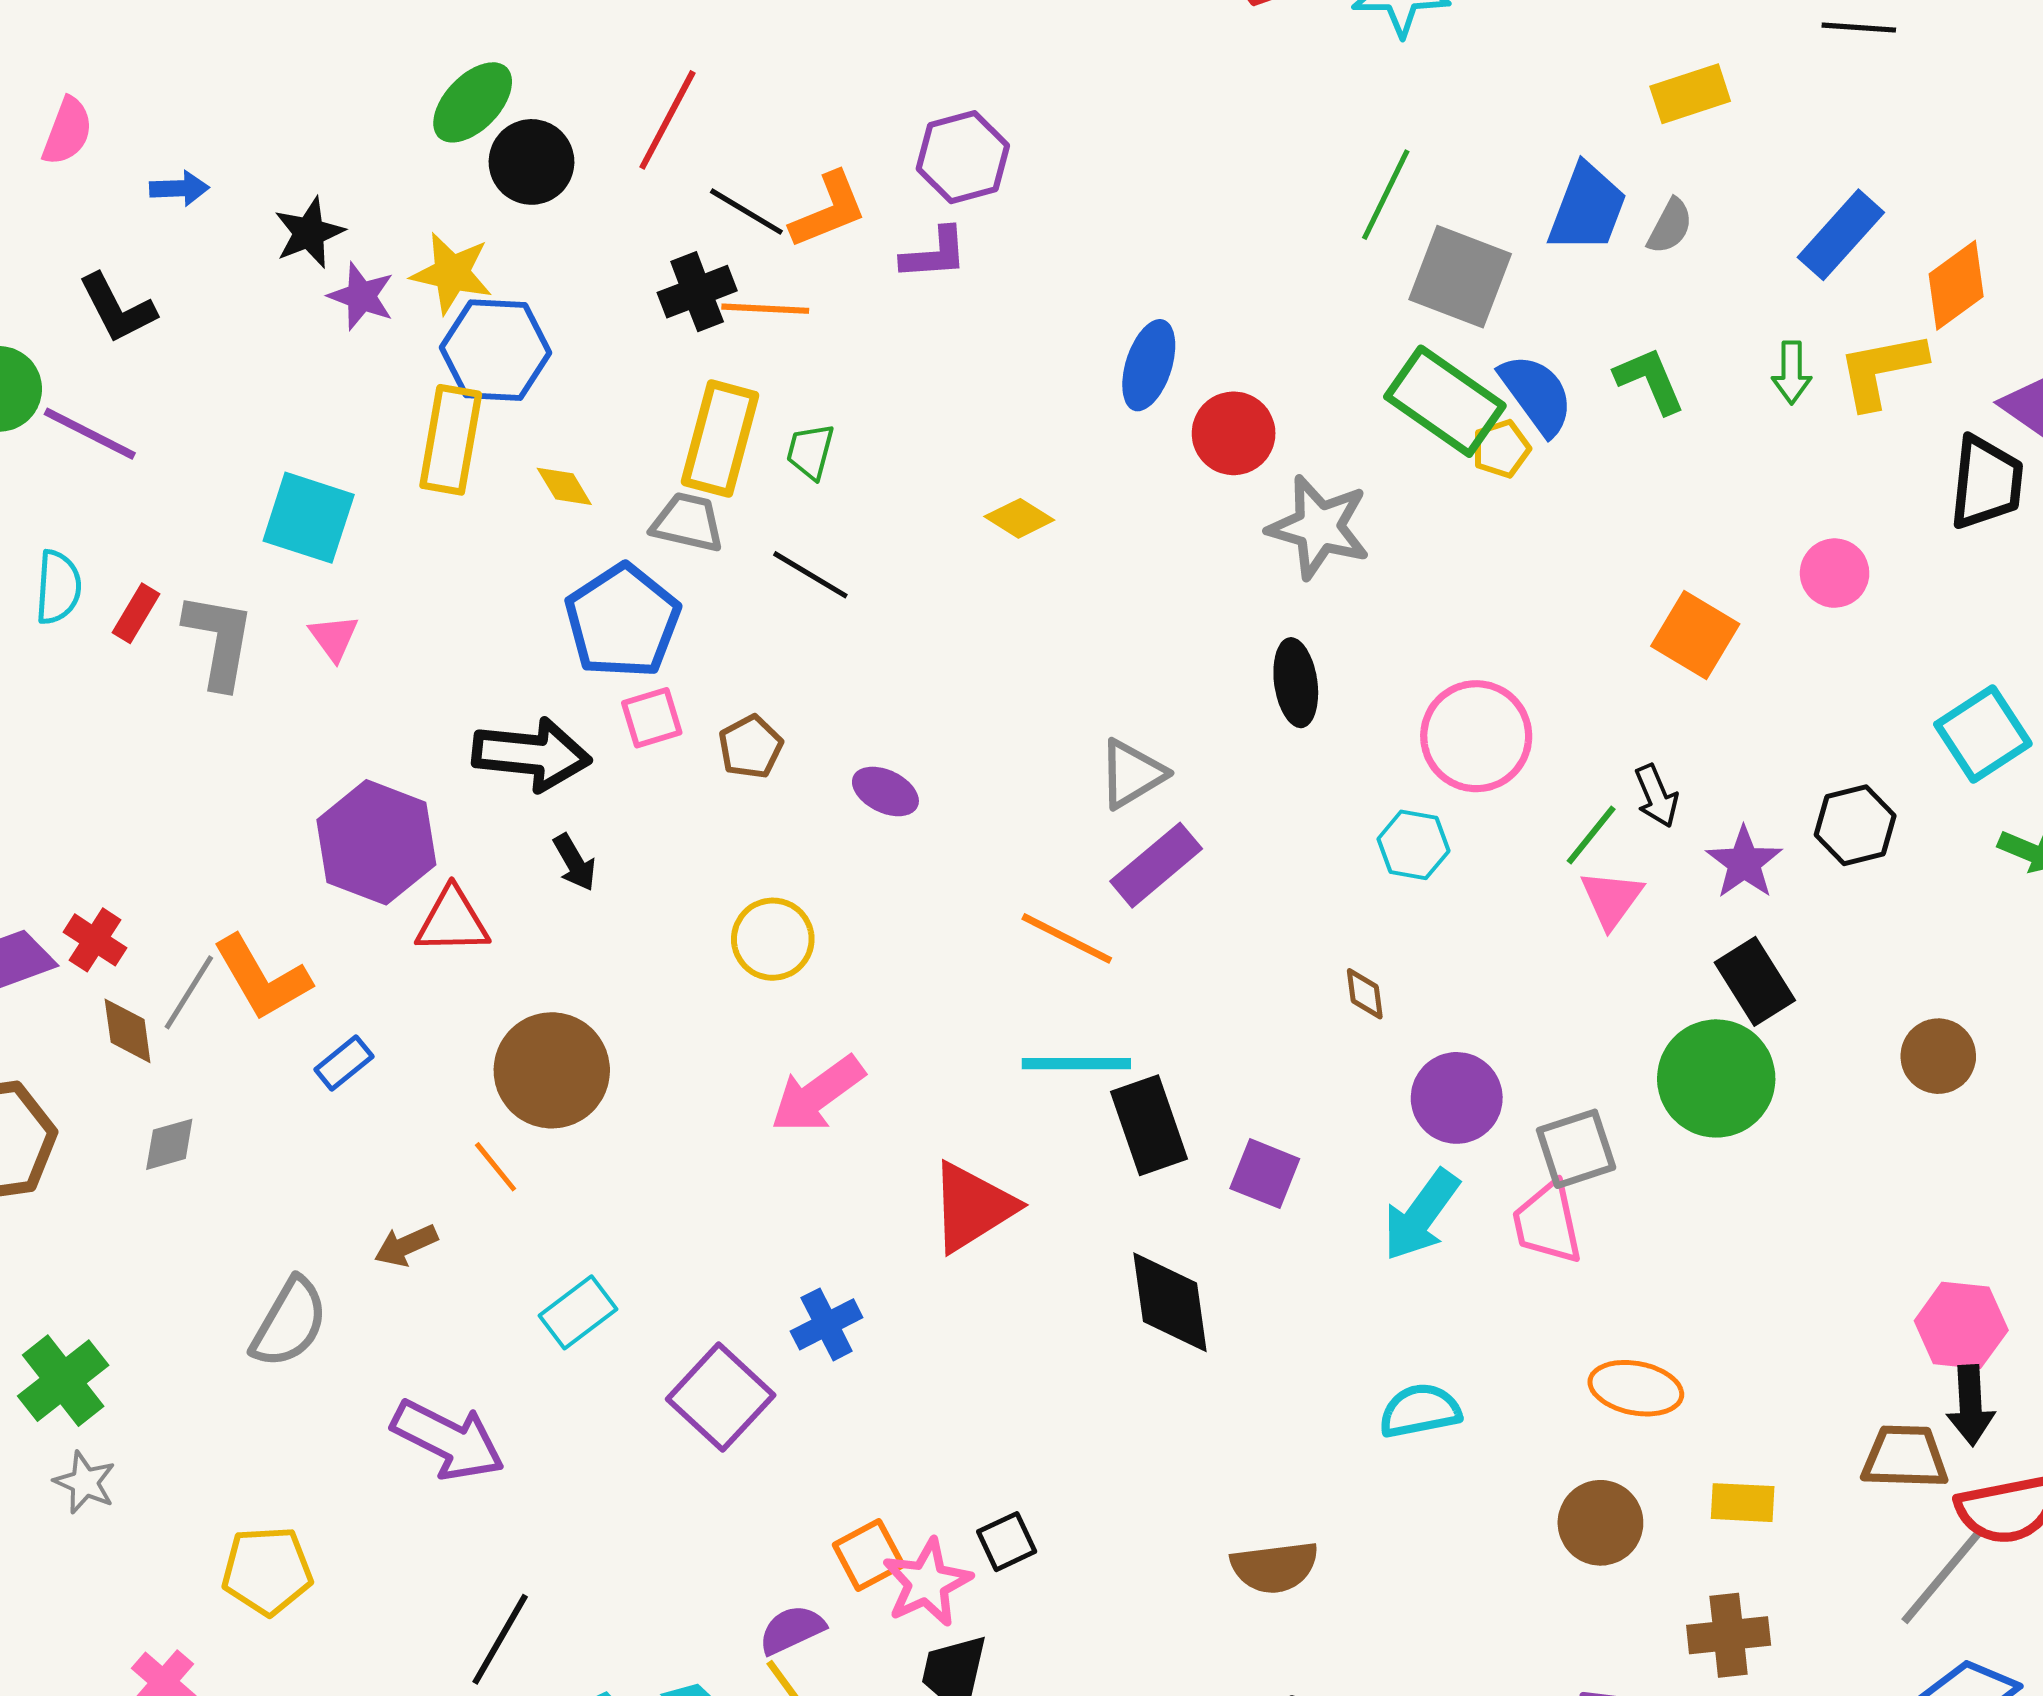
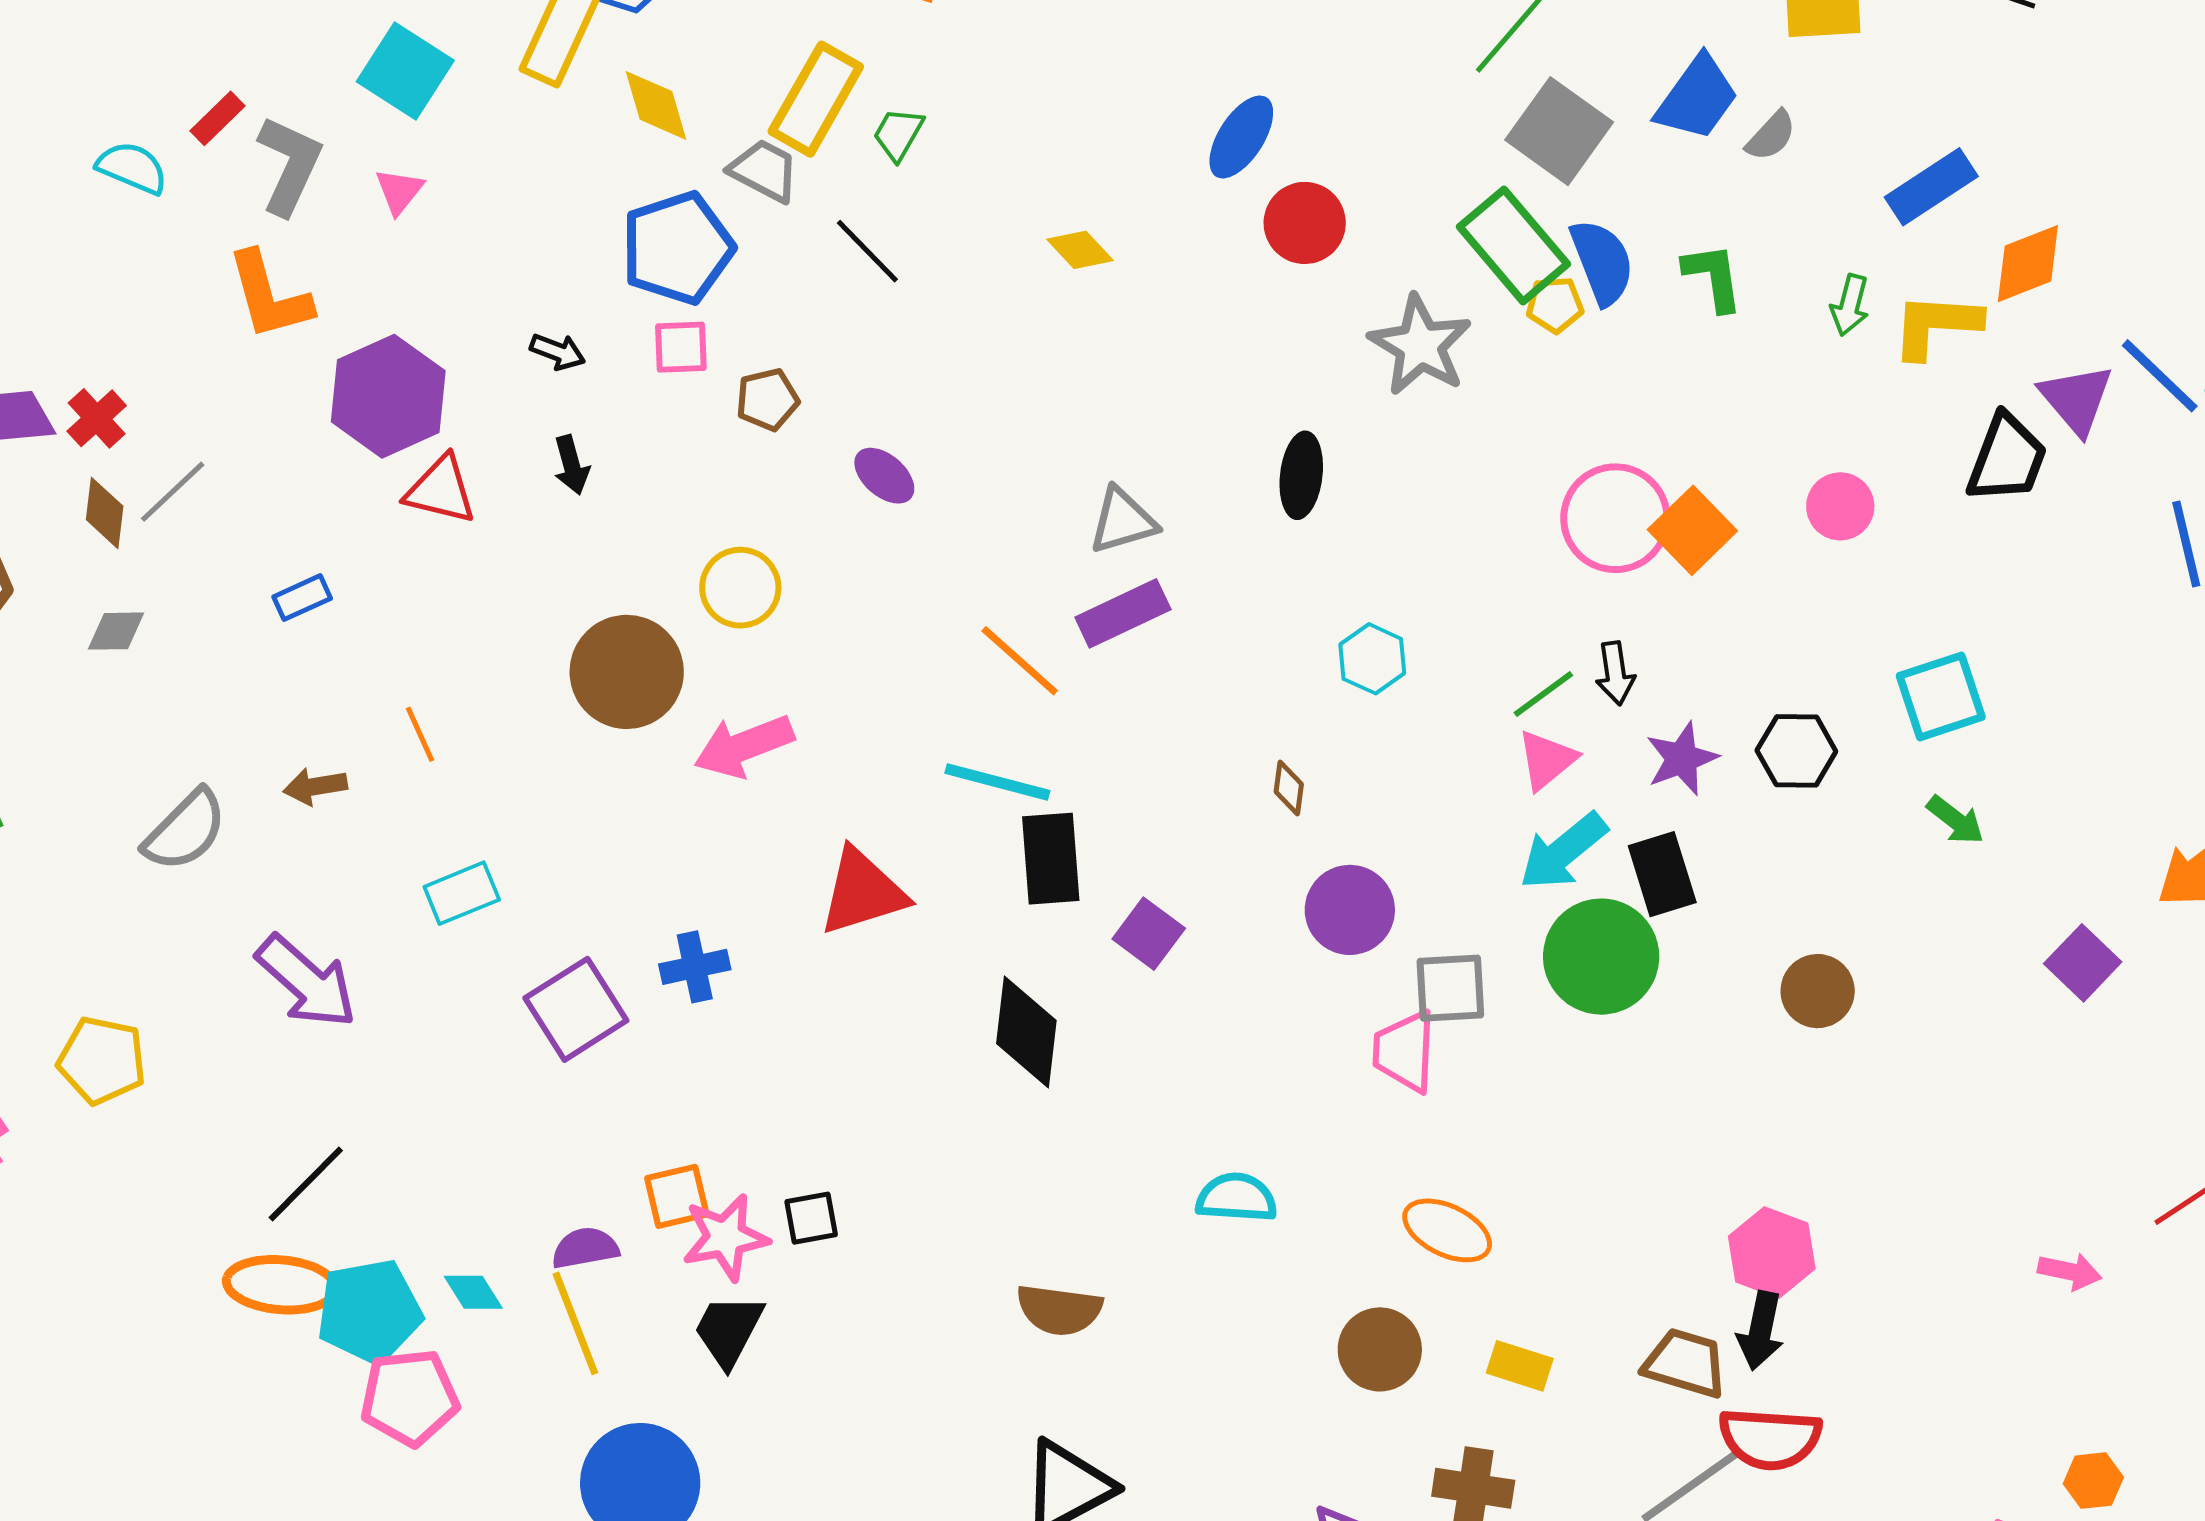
yellow diamond: (564, 486) -> (656, 105), size x1.4
gray star: (1319, 527) -> (1420, 345), moved
cyan semicircle: (58, 587) -> (132, 168), moved, turned -86
pink circle: (1476, 736) -> (1615, 518), moved
black arrow: (531, 754) -> (558, 352), size x0.5
orange L-shape: (262, 978) -> (269, 296), moved
brown circle: (552, 1070) -> (627, 672), moved
cyan arrow: (1421, 1215) -> (1563, 851), moved

